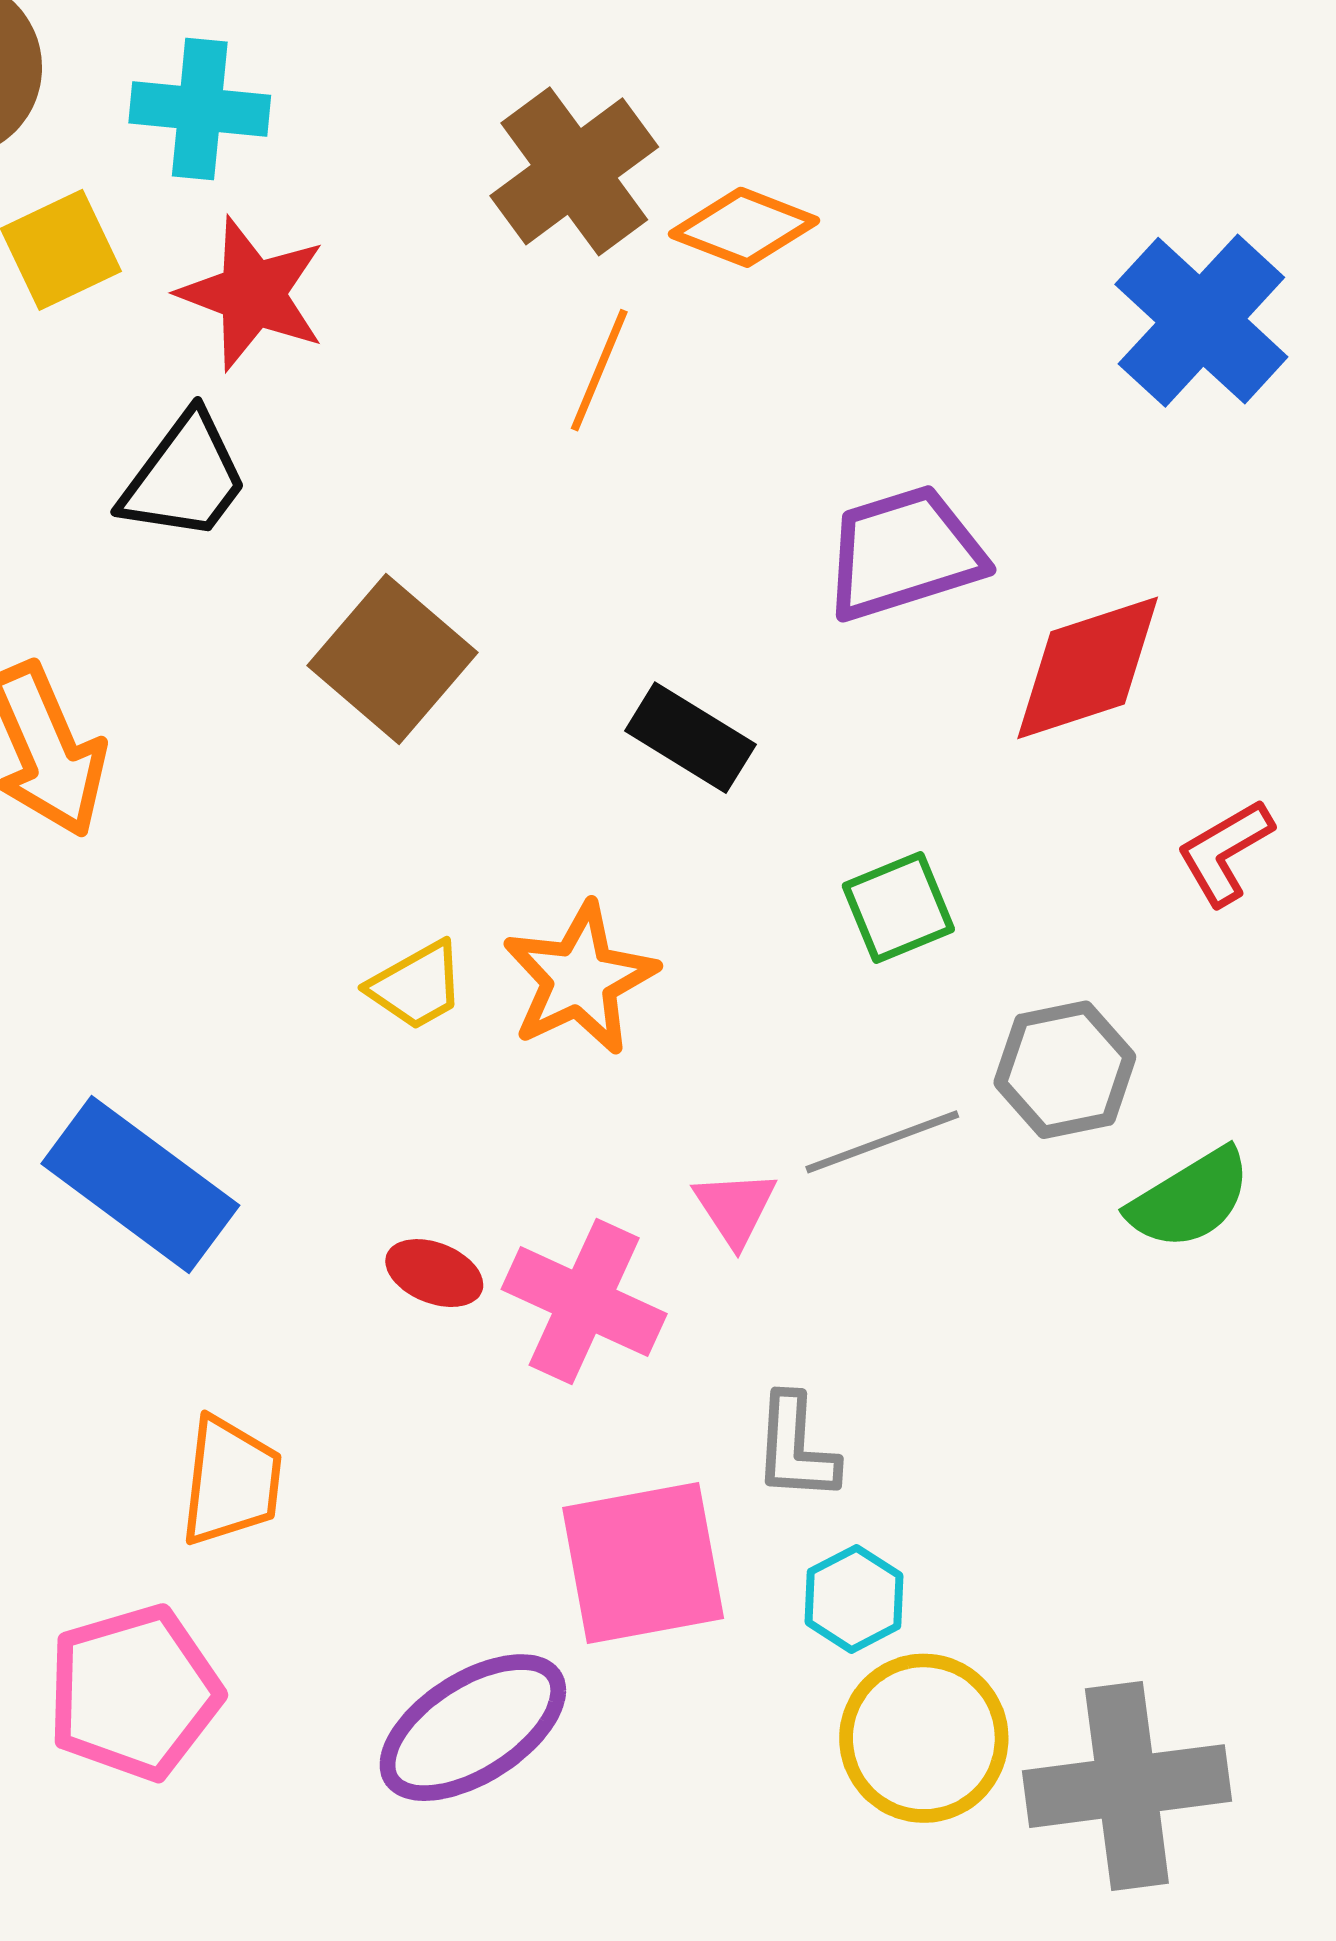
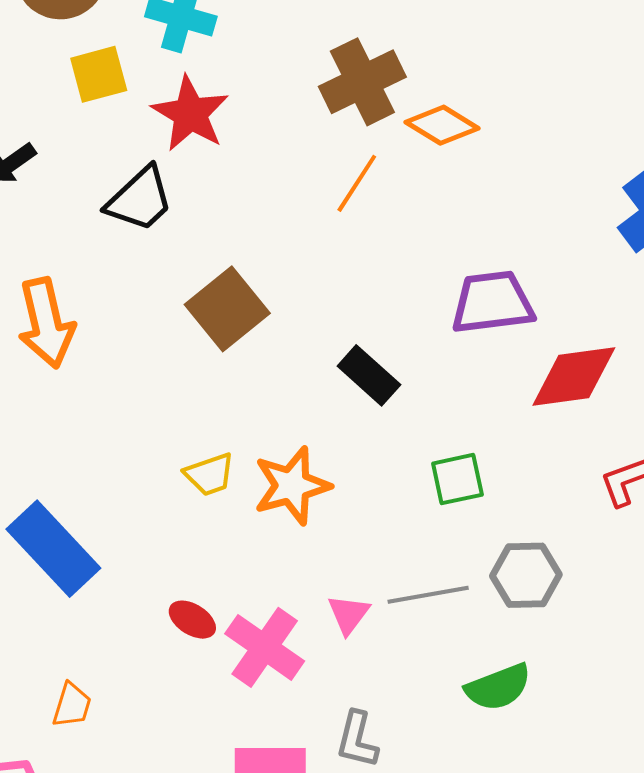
green semicircle: (1190, 1199) -> (498, 687), moved
orange trapezoid: (231, 1481) -> (72, 705), size x0.7

